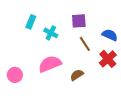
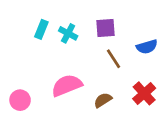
cyan cross: (51, 33) -> (68, 33), moved
blue semicircle: (110, 35) -> (147, 47), turned 140
red cross: (108, 59) -> (144, 93), moved

